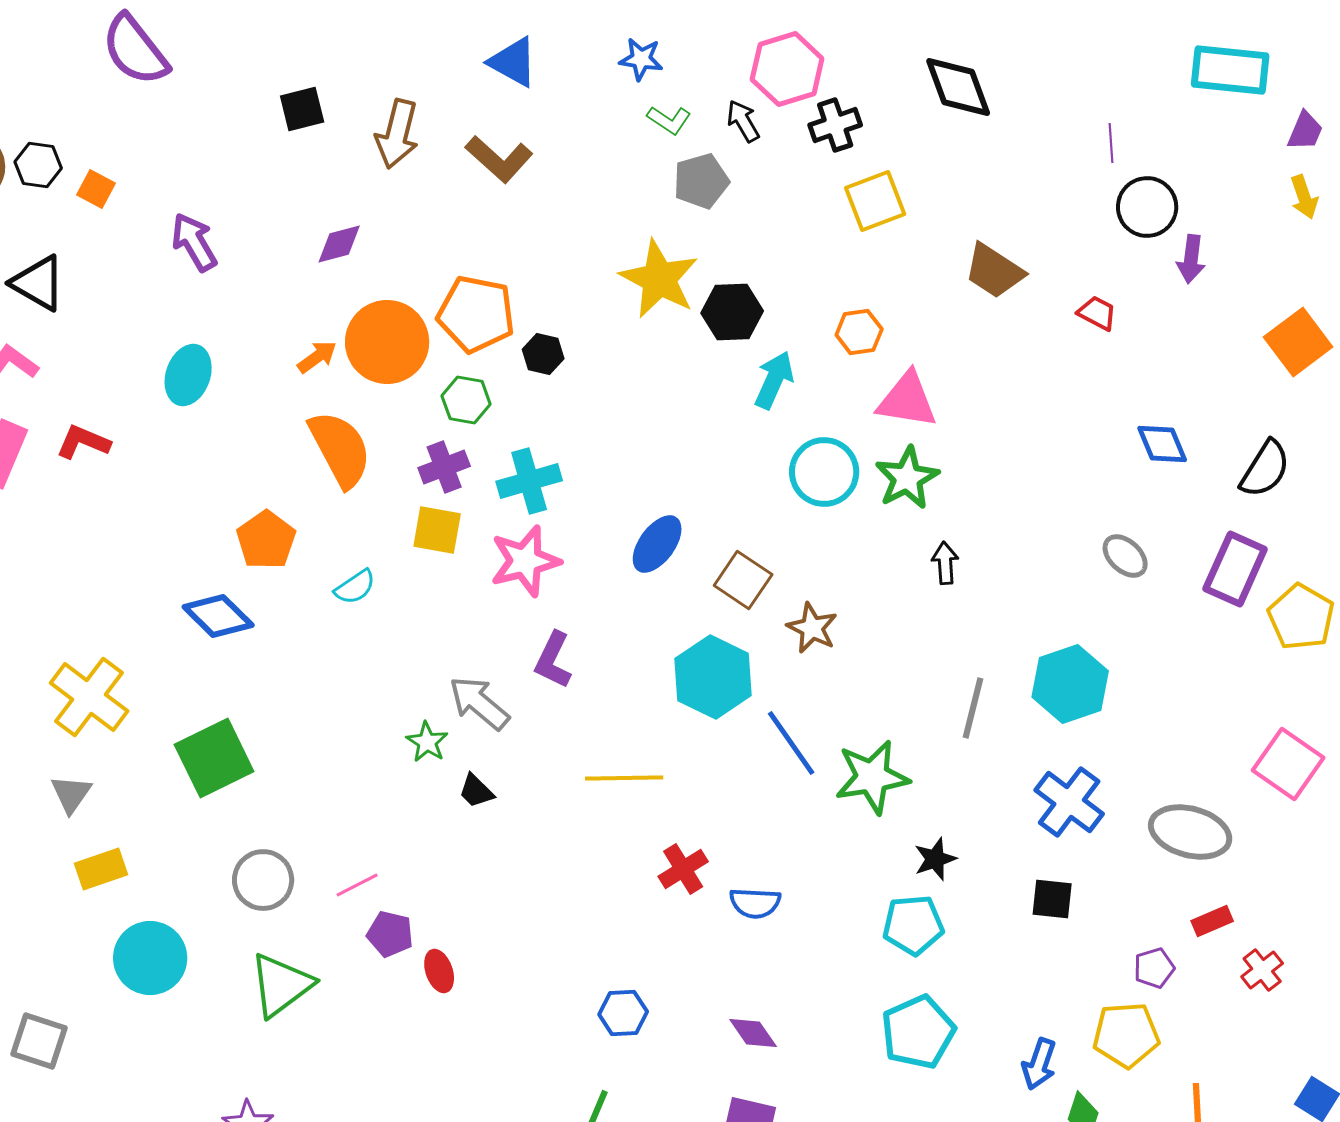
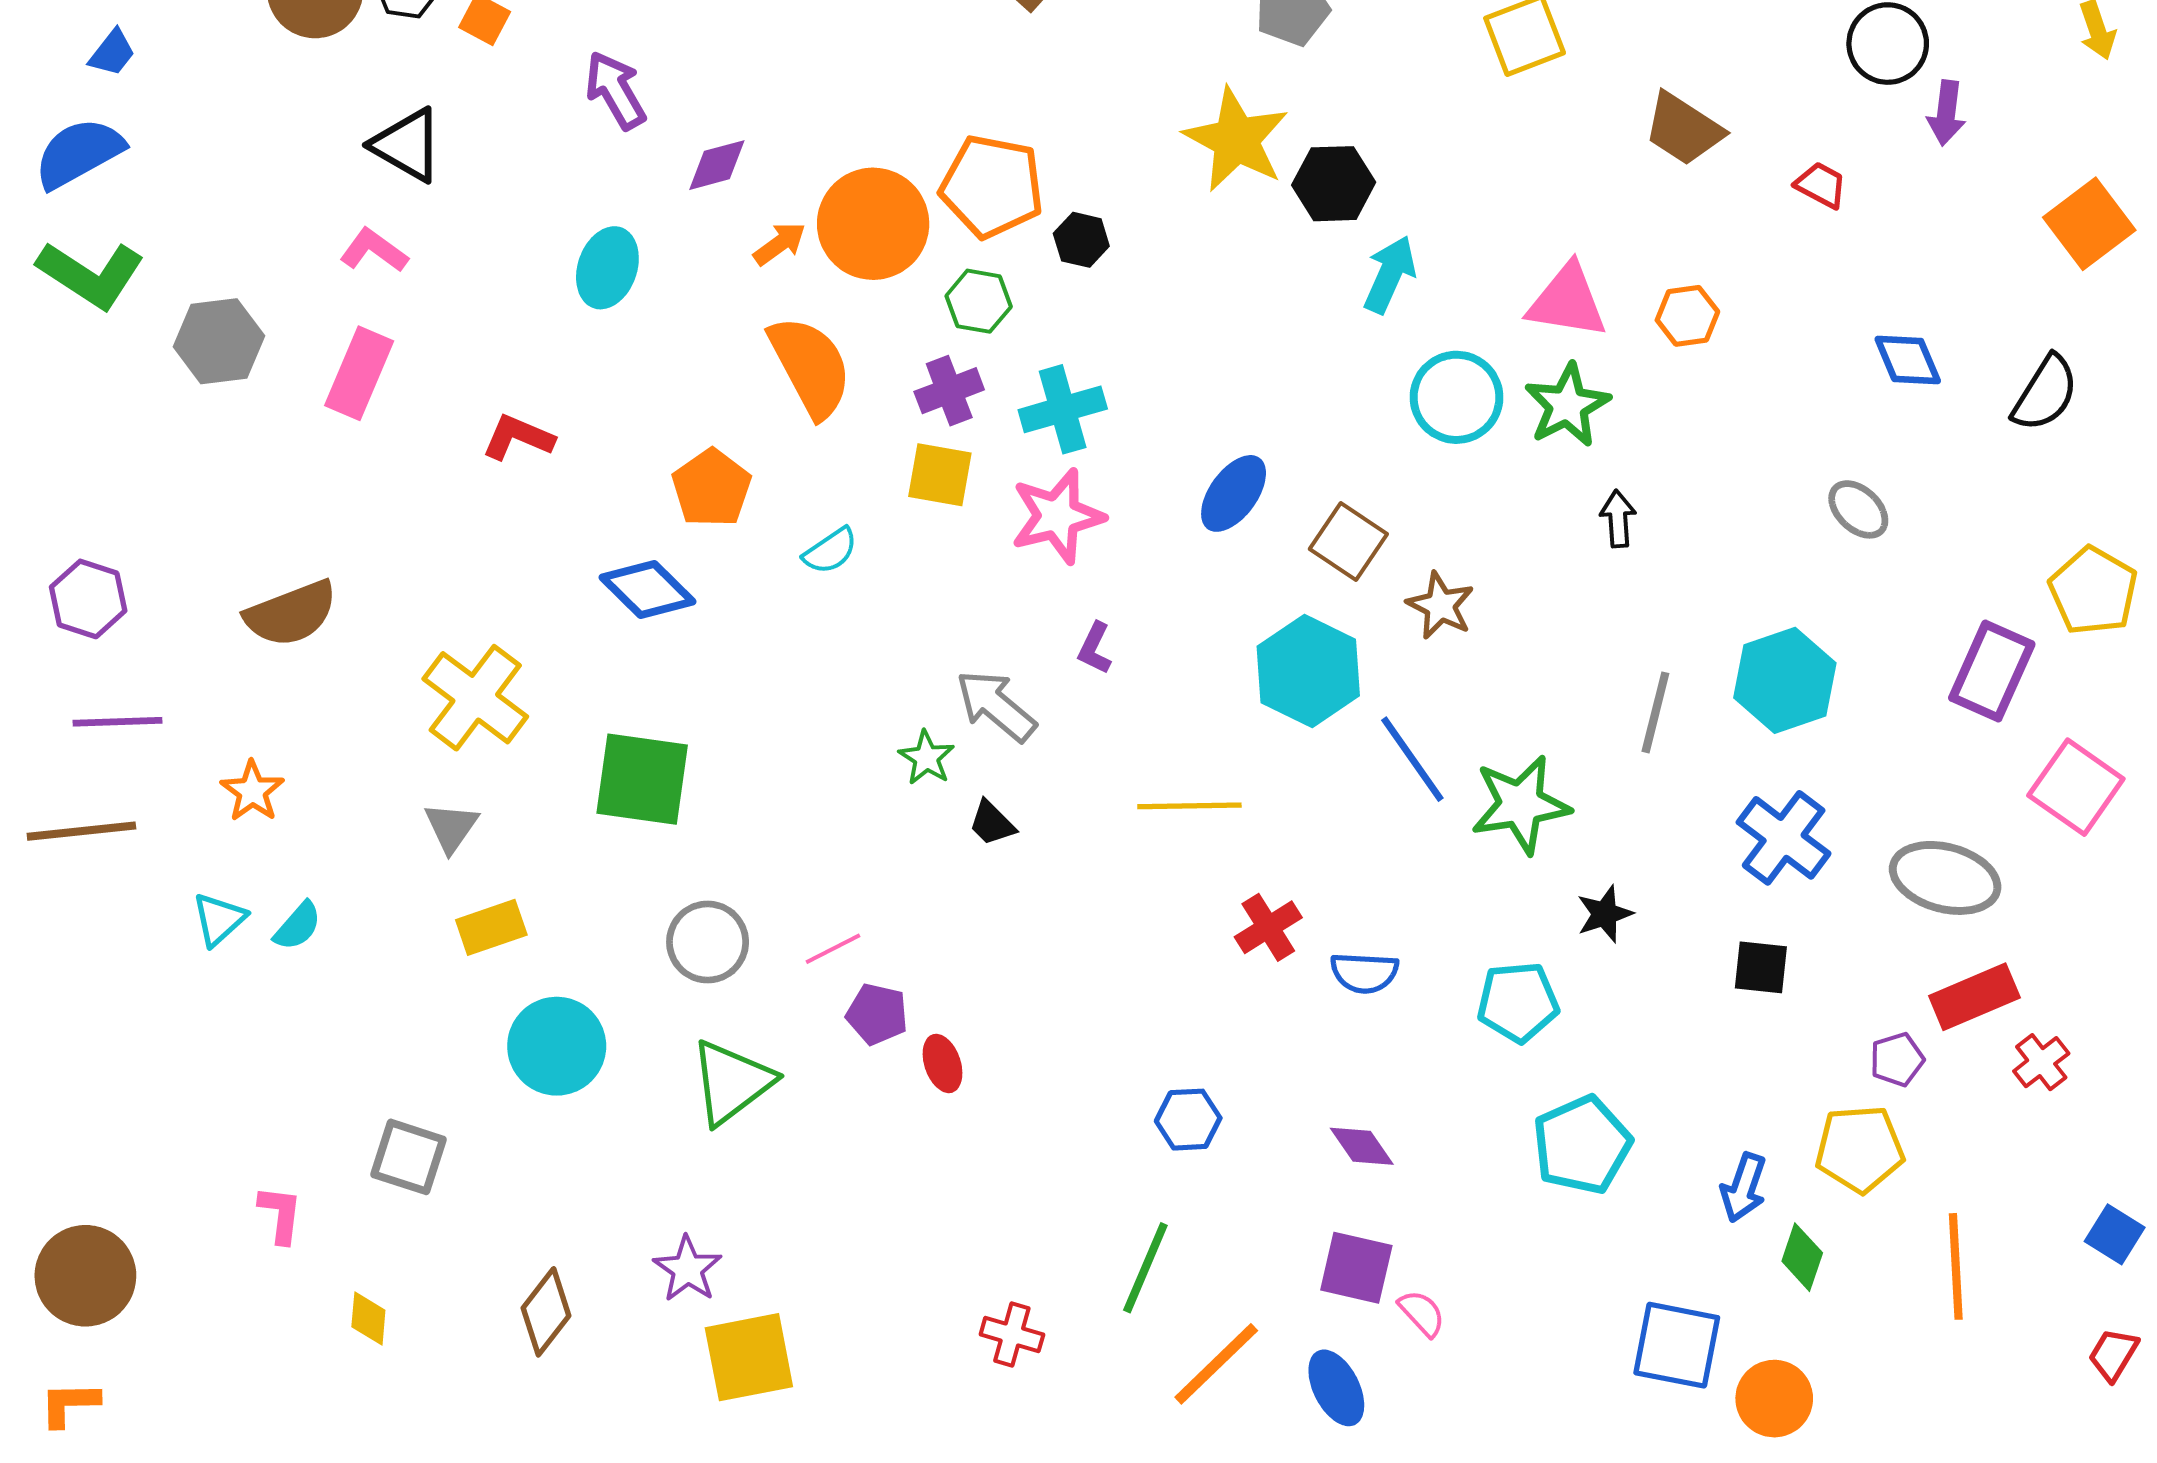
purple diamond: (339, 244) -> (717, 165), moved
orange hexagon: (859, 332) -> (1687, 316), moved
red L-shape: (83, 442) -> (518, 437), moved
purple rectangle: (1235, 569) -> (1992, 671), moved
purple L-shape: (553, 660) -> (1095, 648), size x0.7
green square: (214, 758) -> (642, 779), turned 34
red rectangle: (1212, 921) -> (1974, 997), size x1.6
cyan pentagon: (913, 925) -> (1518, 1002), moved

